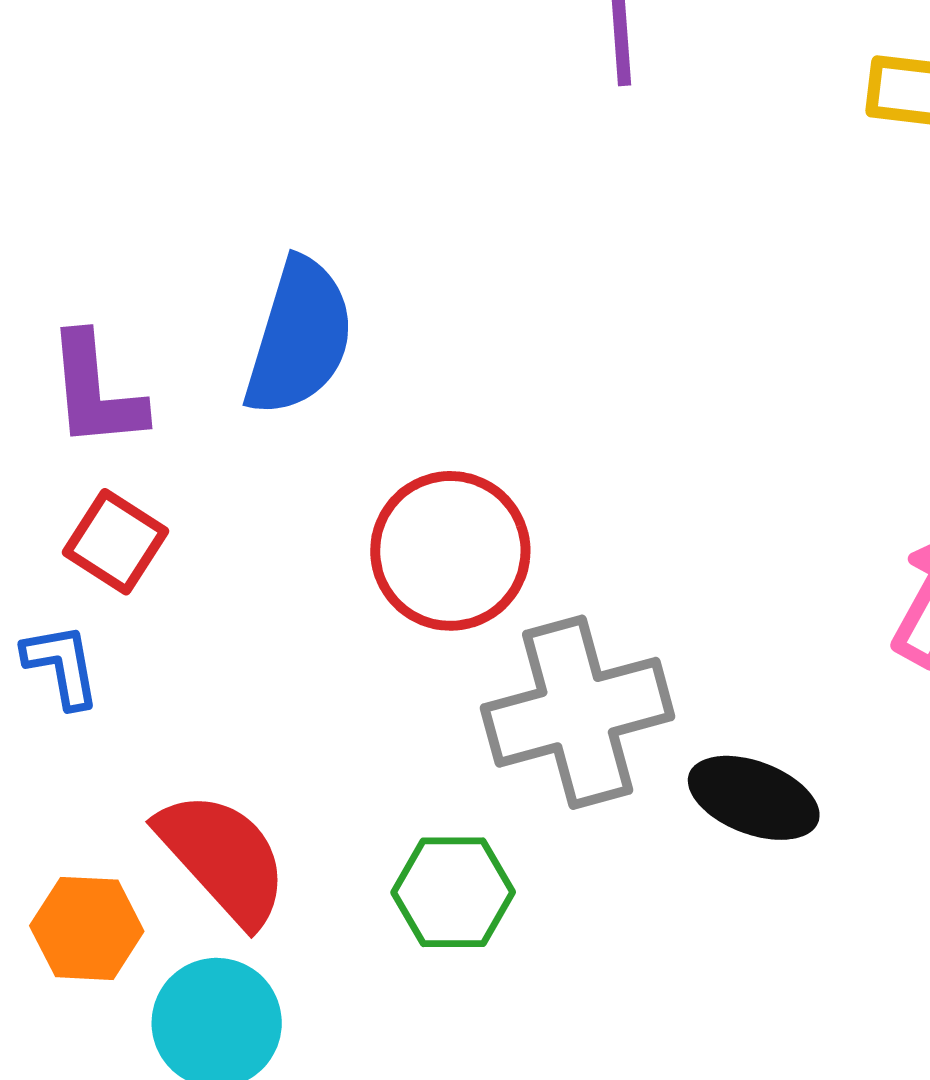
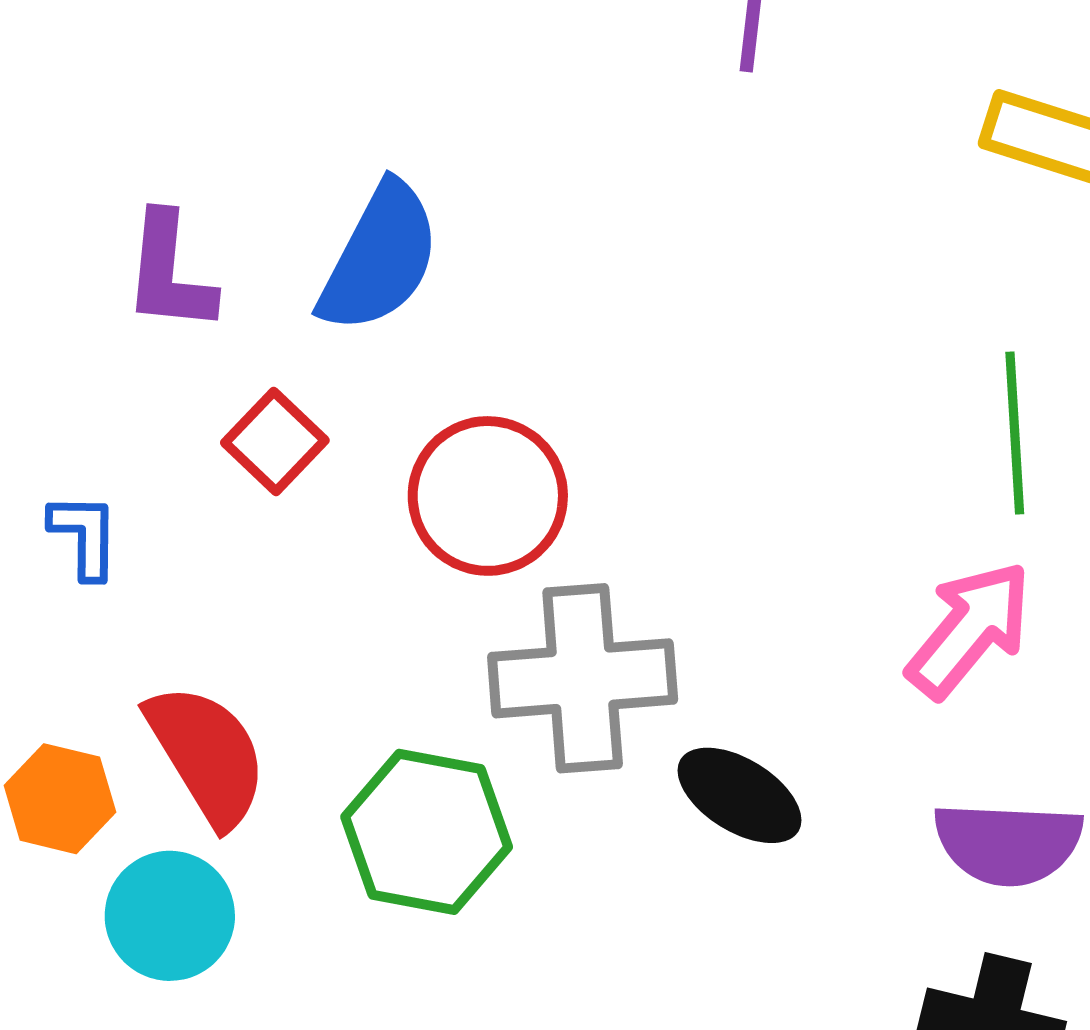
red square: (116, 542) -> (275, 442), moved
green hexagon: (453, 892) -> (427, 832), size x1.4

